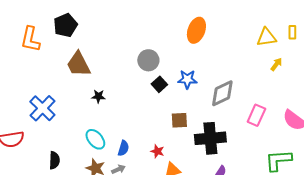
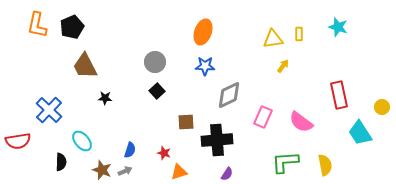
orange L-shape: (30, 39) -> (37, 25), moved
blue star: (187, 79) -> (205, 66), moved
black square: (159, 84) -> (157, 91), moved
cyan ellipse: (95, 139) -> (82, 141), moved

